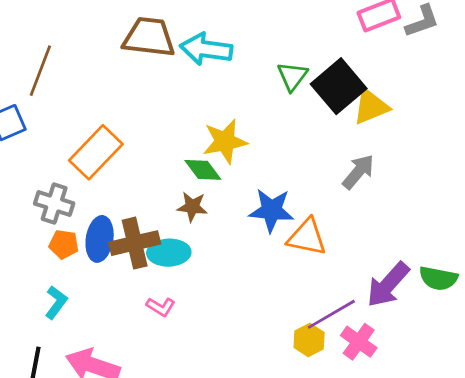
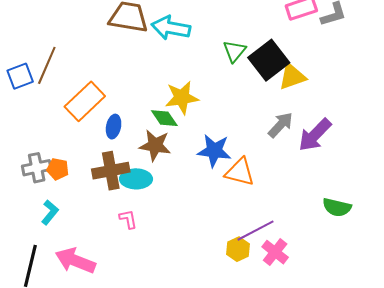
brown line: (40, 71) -> (47, 65), moved
gray cross: (54, 203) -> (37, 168), moved, turned -32
brown star: (192, 207) -> (155, 145), size x1.4
blue ellipse: (100, 239) -> (114, 127), moved, size x0.7
purple arrow: (388, 285) -> (315, 135), moved
pink L-shape: (161, 307) -> (128, 219), turned -135

